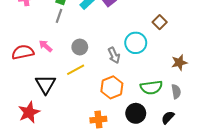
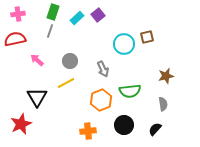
brown square: (160, 22) -> (147, 37), turned 32
cyan circle: (136, 43) -> (124, 44), moved
red semicircle: (23, 52) -> (15, 39), moved
green semicircle: (151, 87) -> (130, 91), moved

